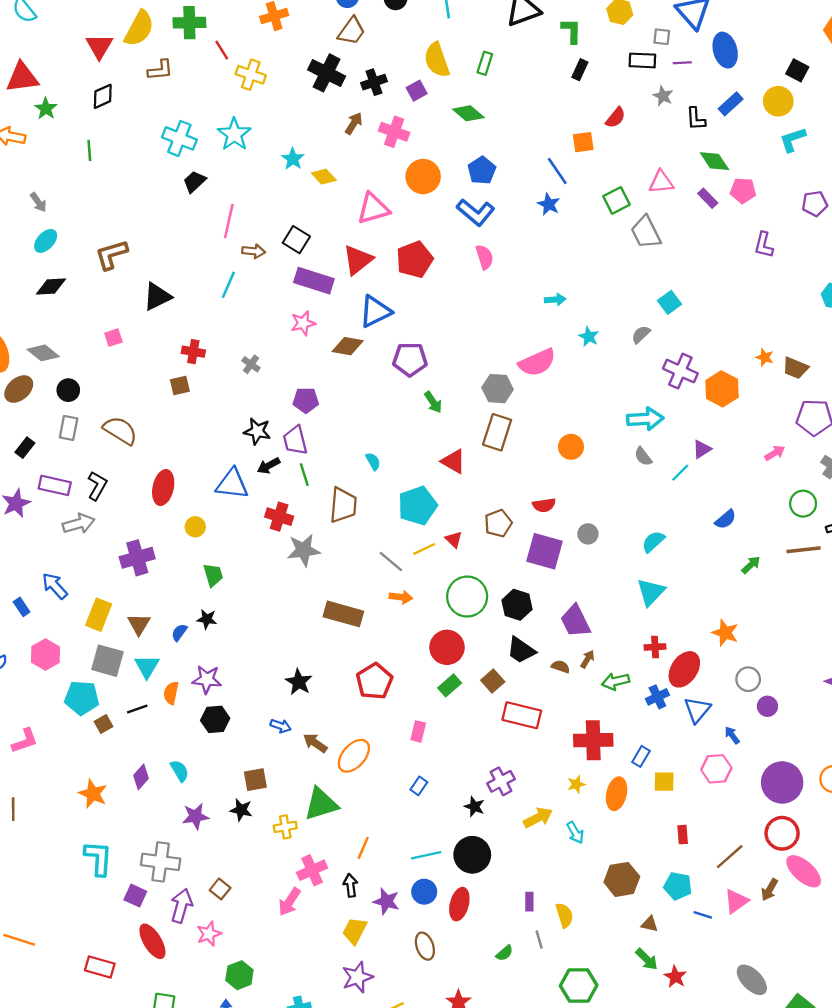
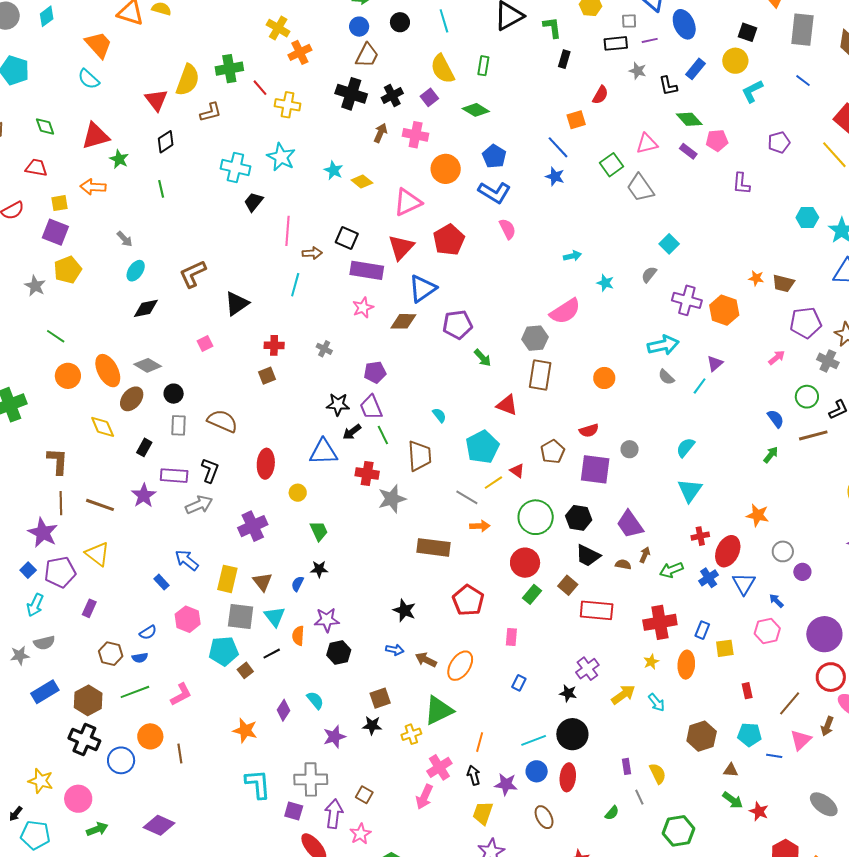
blue semicircle: (726, 519) -> (776, 419), moved, turned -78

